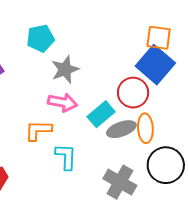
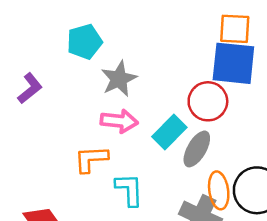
blue square: (155, 65) -> (233, 63), turned -30
orange ellipse: (145, 128) -> (219, 190), moved
gray ellipse: (121, 129) -> (197, 149), turned -36

